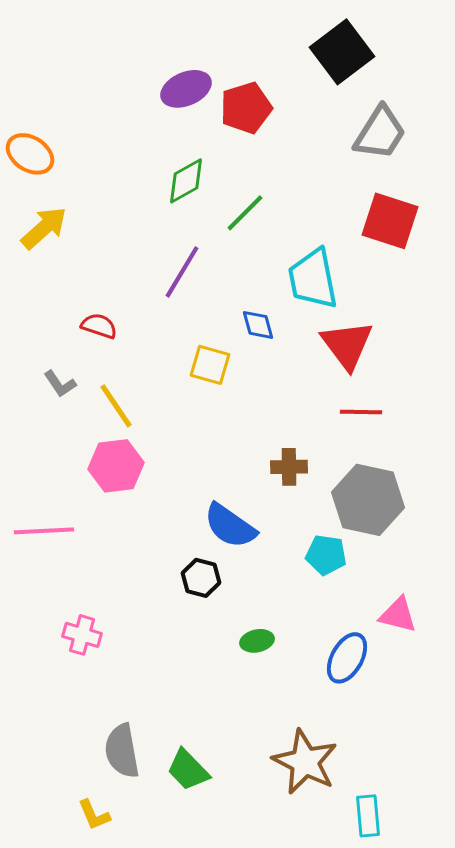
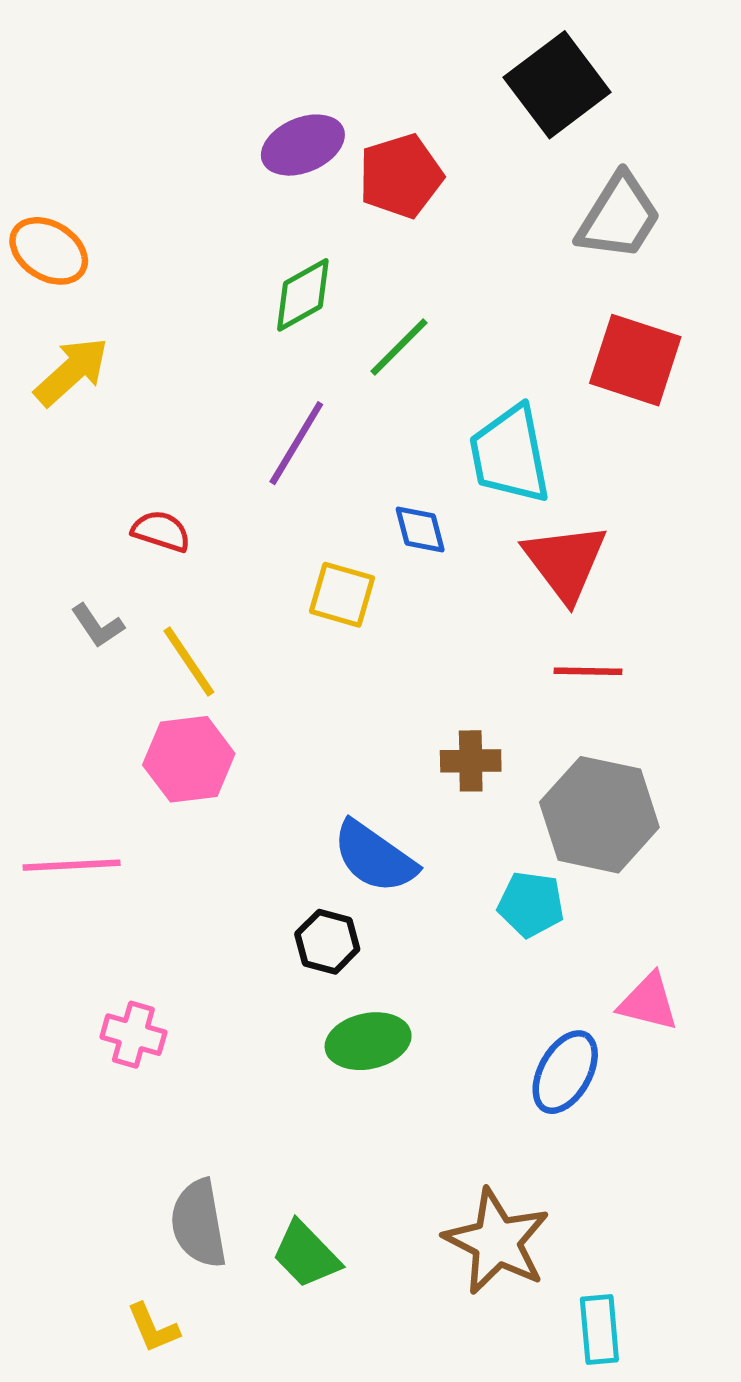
green ellipse: (257, 641) -> (368, 1041), moved, size x1.5

